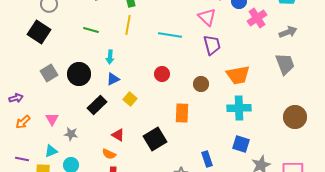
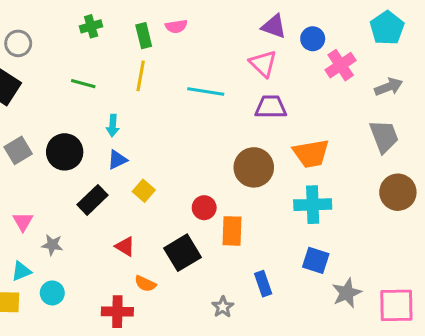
purple trapezoid: (212, 45) -> (271, 107), turned -75
red circle: (162, 74) -> (204, 208), moved
brown circle: (201, 84) -> (254, 167), size x1.6
orange rectangle: (182, 113) -> (232, 231), moved
brown circle: (295, 117) -> (398, 192), moved
orange semicircle: (109, 154) -> (145, 284), moved

